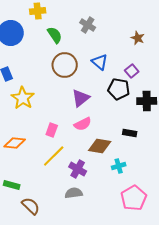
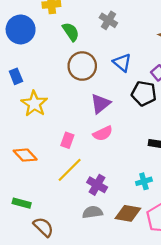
orange diamond: (15, 143) -> (25, 155), turned 40
brown diamond: (100, 146) -> (128, 213), moved

